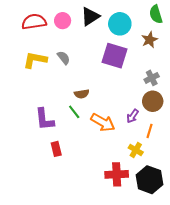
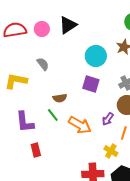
cyan circle: (120, 24) -> (96, 56), moved
purple square: (115, 56) -> (91, 84), moved, size x0.7
yellow L-shape: (35, 60) -> (16, 81), moved

